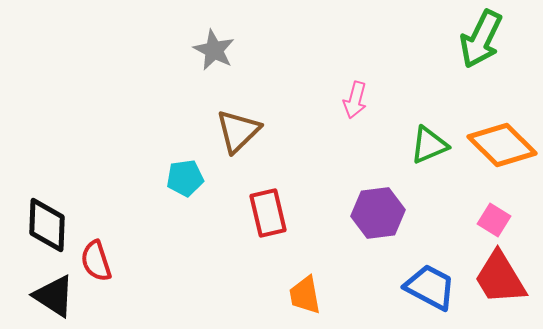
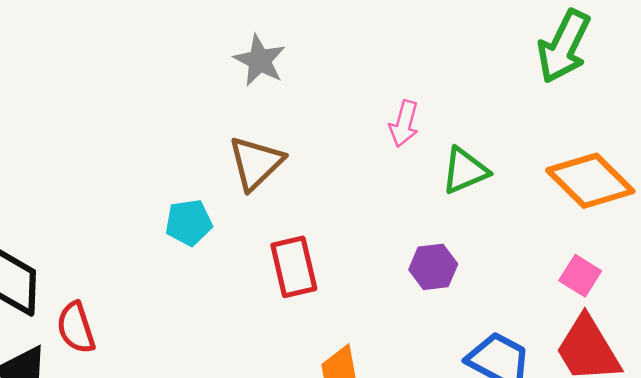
gray star: (214, 50) -> (260, 60), moved
green triangle: (429, 145) -> (465, 171), moved
purple hexagon: (378, 213) -> (433, 267), size x0.7

